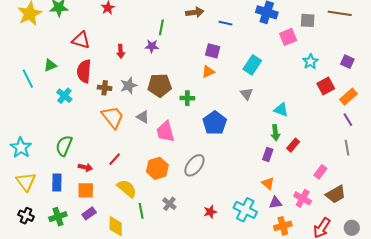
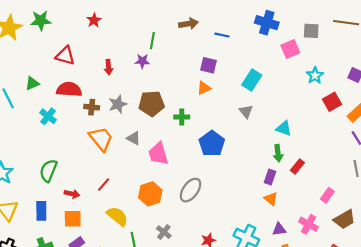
red semicircle: (84, 71) -> (69, 89), turned 90
orange triangle: (268, 183) -> (271, 199), moved

